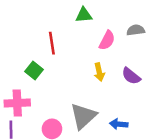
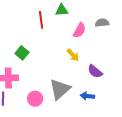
red line: (52, 43) -> (41, 20), moved
yellow arrow: (99, 72) -> (73, 55), turned -32
purple semicircle: (131, 76) -> (95, 71), moved

